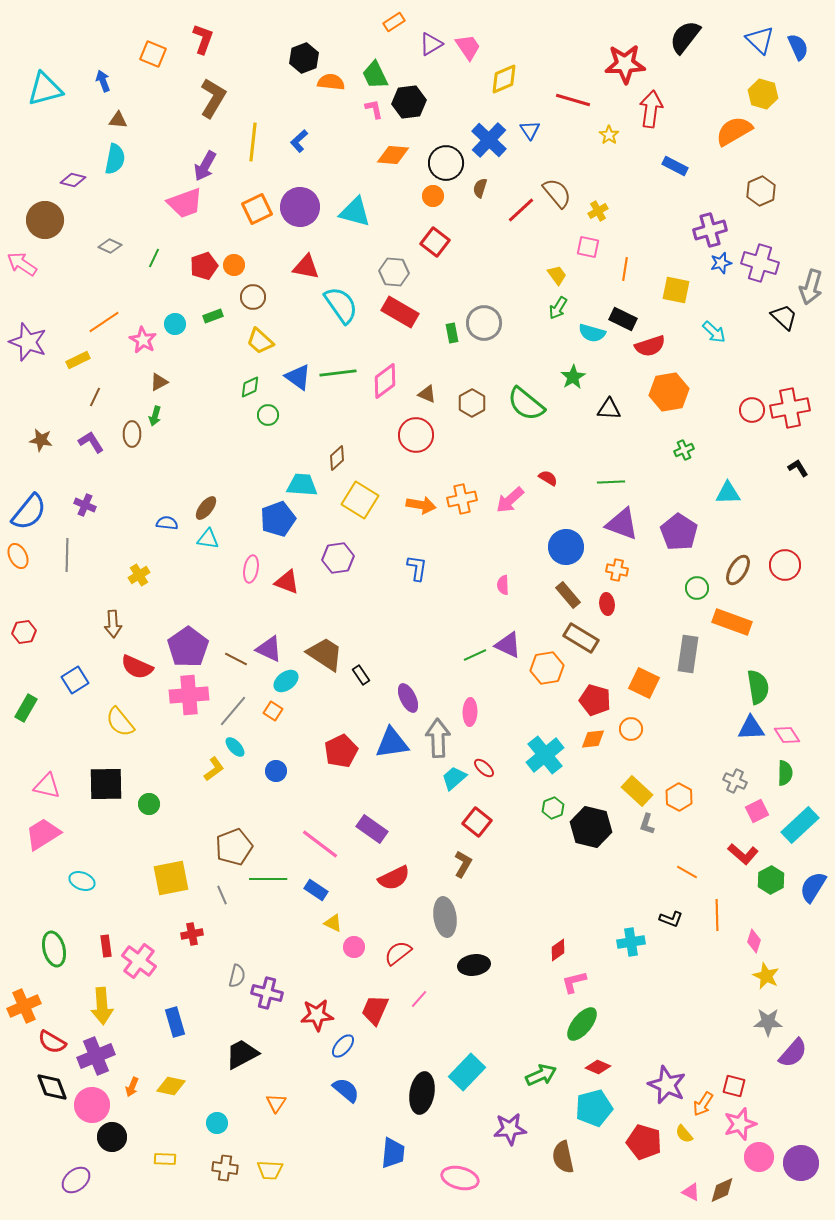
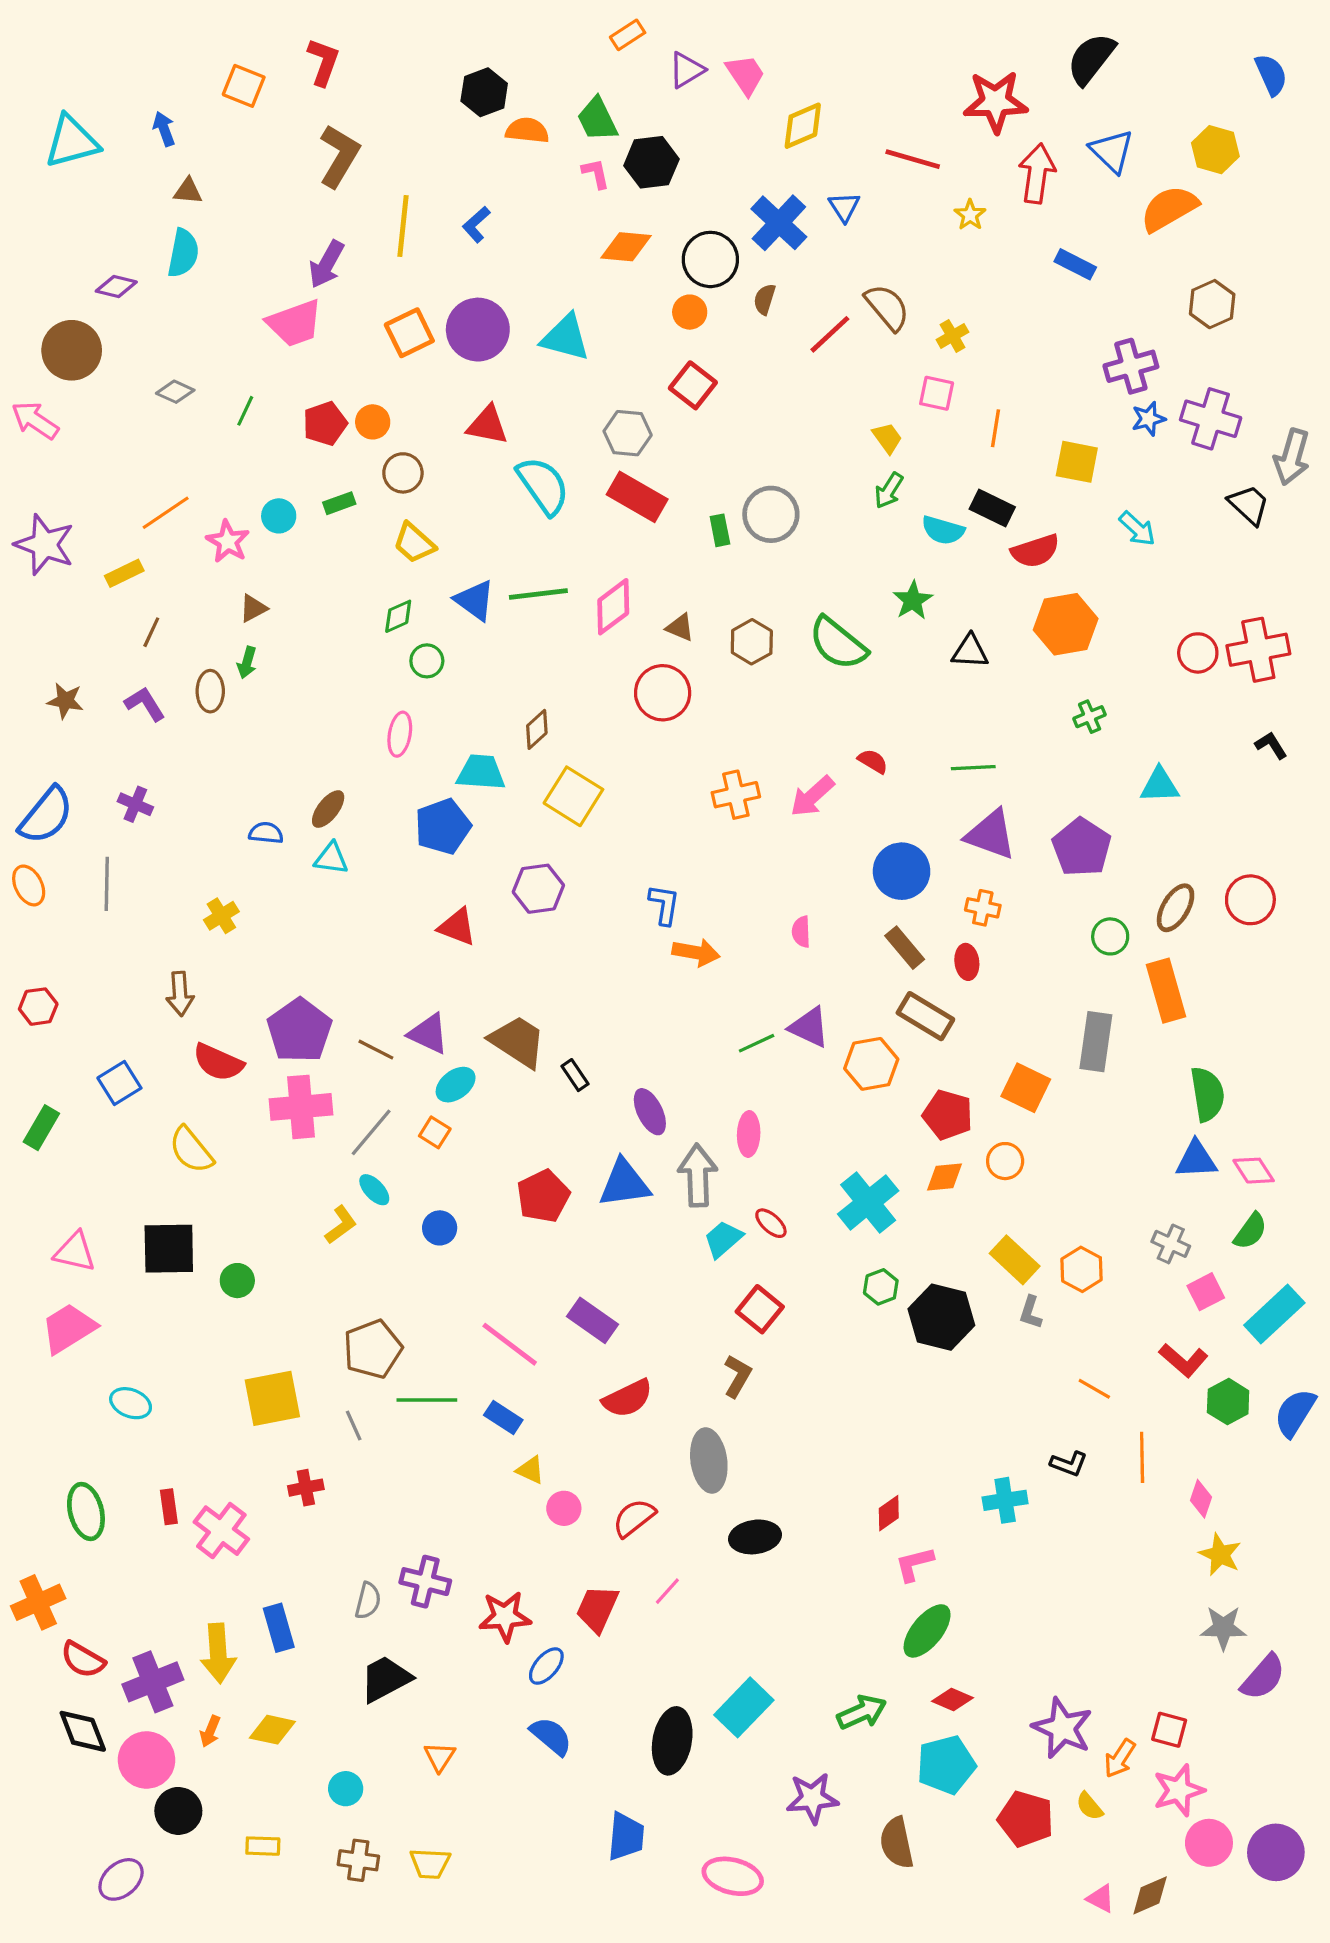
blue triangle: (760, 40) -> (1112, 151), moved
orange arrow: (421, 505) -> (696, 952), moved
pink ellipse: (251, 569) -> (400, 734), moved
orange rectangle: (732, 622) -> (1166, 991), turned 54
green semicircle: (785, 773) -> (1250, 1231), turned 35
gray semicircle: (237, 976) -> (368, 1601), moved
yellow arrow: (102, 1006) -> (218, 1653), moved

